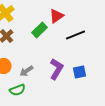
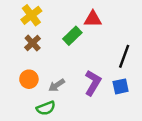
red triangle: (56, 16) -> (93, 19), turned 35
black line: (75, 35) -> (124, 56), moved, turned -48

